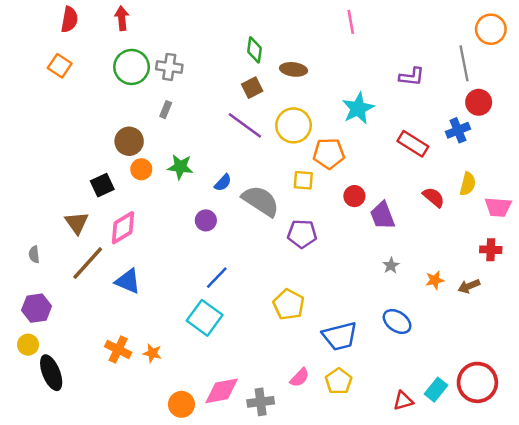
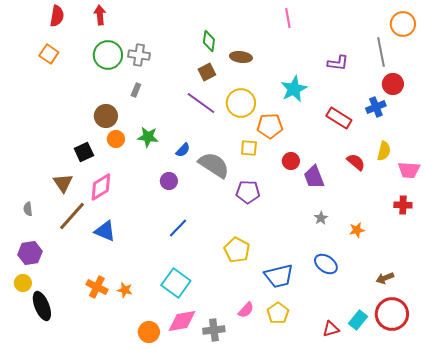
brown arrow: (469, 286) -> (385, 278), moved
cyan square: (205, 318) -> (176, 283), moved

